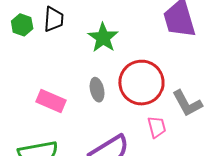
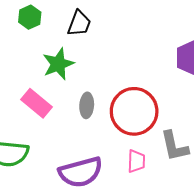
black trapezoid: (54, 19) -> (79, 23), moved
green star: (103, 38) -> (58, 64), moved

